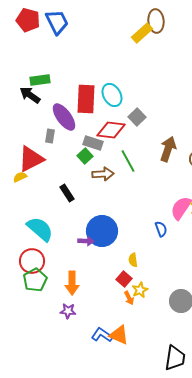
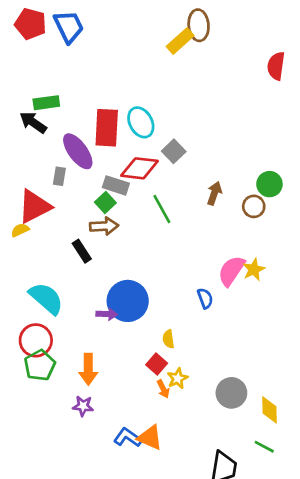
brown arrow: (168, 149) -> (214, 193), size x0.7
brown arrow: (103, 174) -> (104, 226), moved

